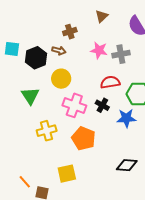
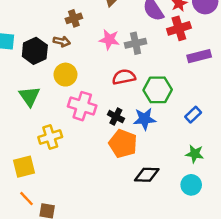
black cross: (102, 105) -> (116, 117), moved
orange pentagon: (84, 138) -> (123, 144), moved
yellow square: (67, 174) -> (24, 167), moved

